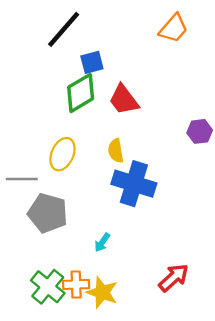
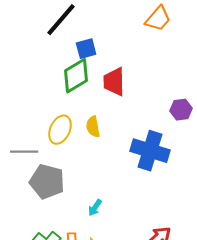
red trapezoid: (124, 100) -> (114, 82), turned 36
yellow semicircle: (116, 151) -> (93, 127), moved
blue cross: (134, 184) -> (150, 151), moved

